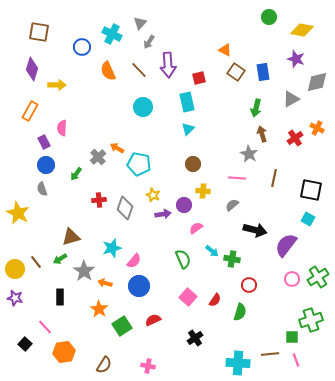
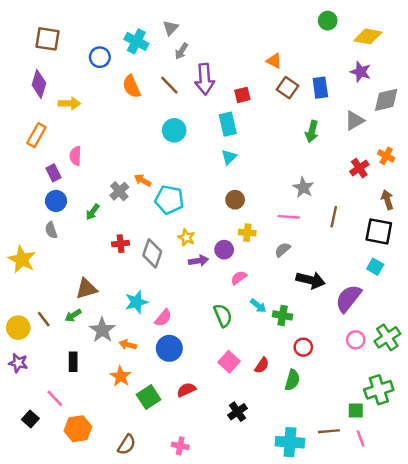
brown arrow: (262, 134) -> (387, 200), moved

